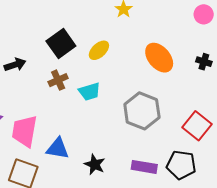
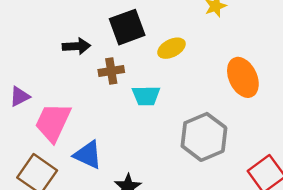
black arrow: (15, 65) -> (76, 46), moved

